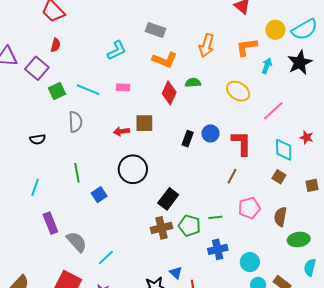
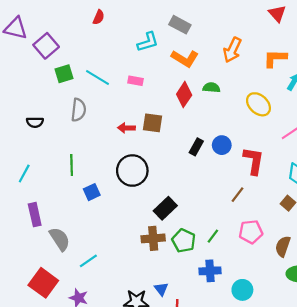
red semicircle: (56, 45) -> (99, 17), moved
cyan L-shape: (117, 50) -> (148, 42), moved
green line: (215, 217) -> (213, 236), turned -56

